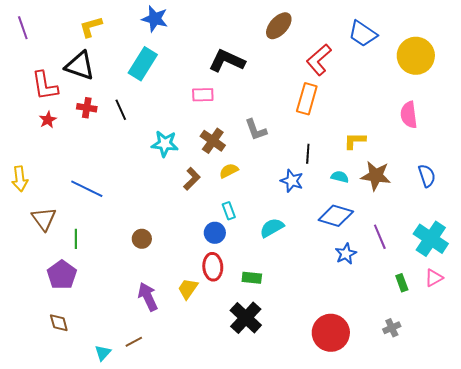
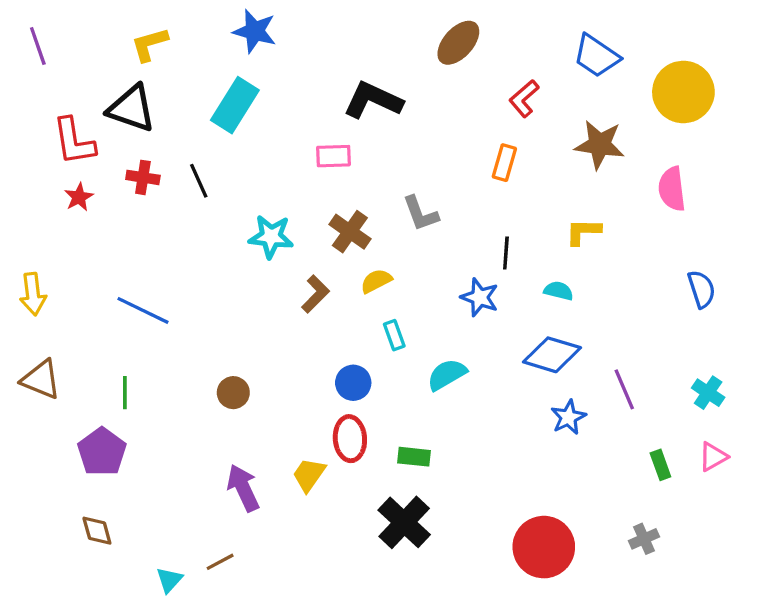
red L-shape: (319, 60) -> (524, 99), size x0.7
orange rectangle: (307, 99) -> (504, 163), size x0.7
brown star: (376, 176) -> (600, 145), moved
cyan rectangle: (229, 211) -> (394, 335), moved
brown triangle: (44, 219) -> (41, 379), moved, turned -32
cyan cross: (431, 239) -> (708, 393), size x0.6

